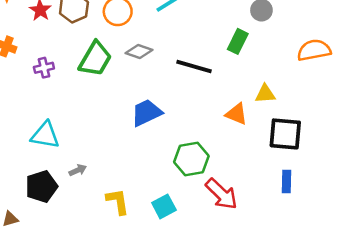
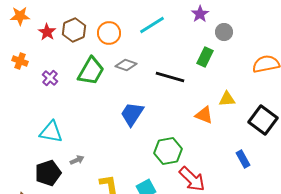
purple cross: (44, 68) -> (50, 78), turned -35
blue trapezoid: (146, 113) -> (132, 114), turned -32
black square: (285, 134) -> (263, 120), moved, turned 32
blue rectangle: (286, 181) -> (243, 159), moved, turned -30

